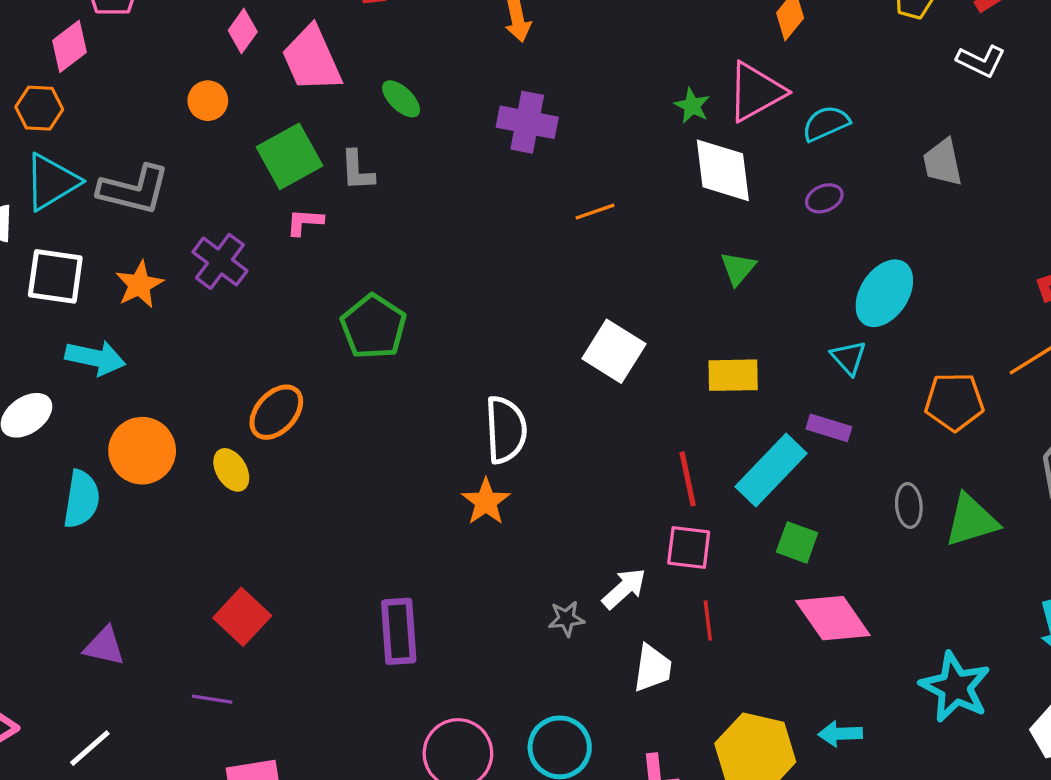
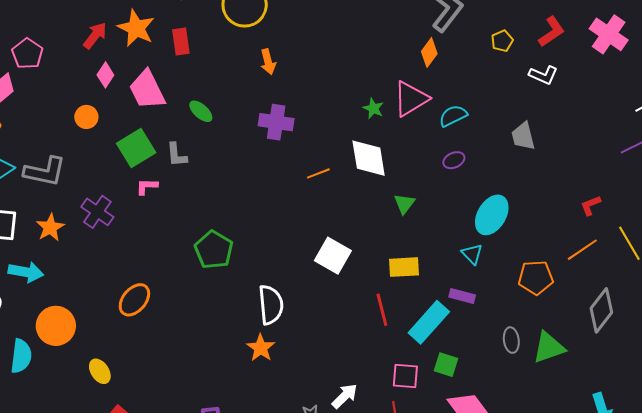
white diamond: (723, 170) -> (369, 158), moved
green pentagon: (374, 327) -> (214, 250), moved
yellow ellipse: (231, 470) -> (100, 371), moved
red line: (688, 479) -> (382, 310), moved
pink square: (689, 547) -> (405, 376), moved

